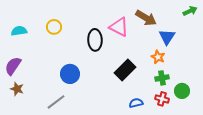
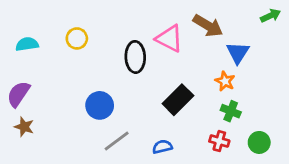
green cross: (162, 78) -> (231, 111), turned 32
green circle: (182, 91) -> (259, 142), moved
red cross: (162, 99) -> (219, 141), moved
gray line: (56, 102) -> (117, 141), moved
blue semicircle: (136, 103) -> (162, 147), moved

